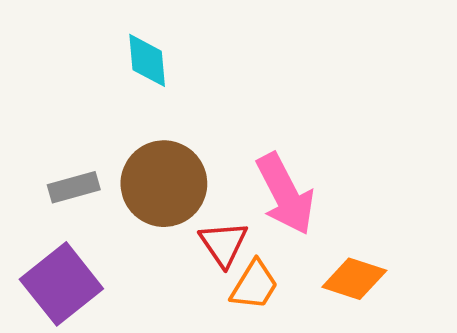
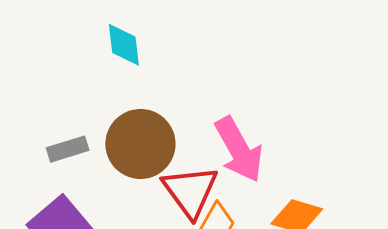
red triangle: (224, 244) -> (190, 191), size x1.4

